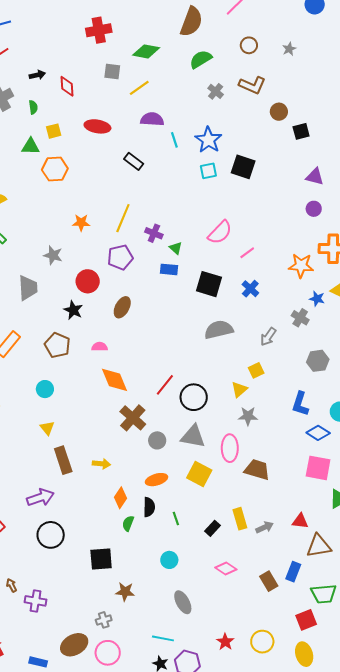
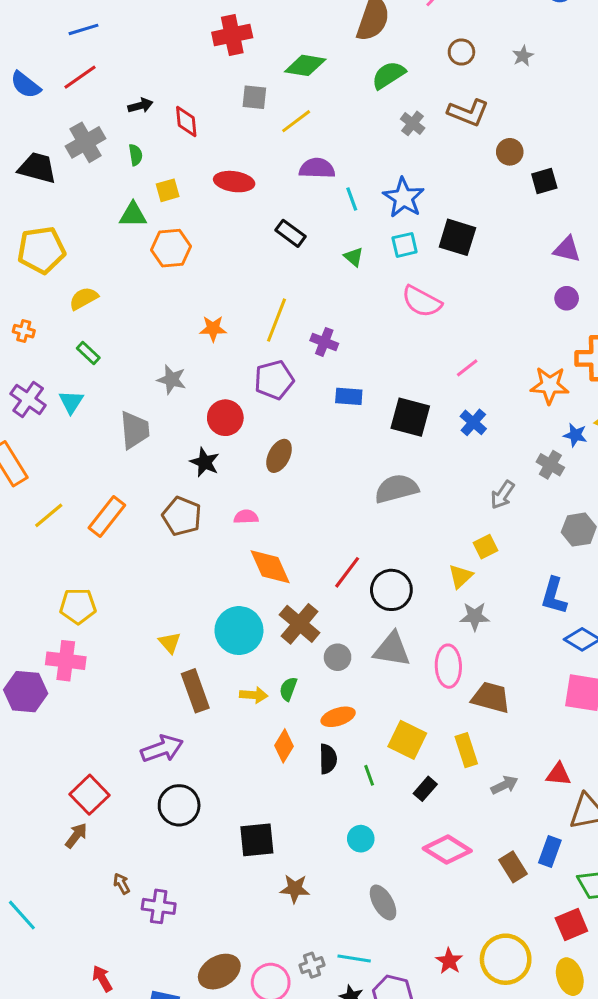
pink semicircle: (220, 232) -> (422, 302), moved, turned 76
green triangle: (176, 248) -> (354, 257), moved
gray semicircle: (219, 330) -> (396, 489), moved
cyan circle: (45, 389) -> (239, 631), moved, size x1.8
yellow square: (199, 474) -> (407, 740), moved
yellow rectangle: (240, 519) -> (466, 750), moved
green semicircle: (128, 523) -> (288, 689), moved
pink diamond: (226, 569) -> (447, 850), size x1.4
gray cross: (104, 620) -> (312, 965), moved
yellow circle: (262, 642) -> (506, 959), size x1.4

